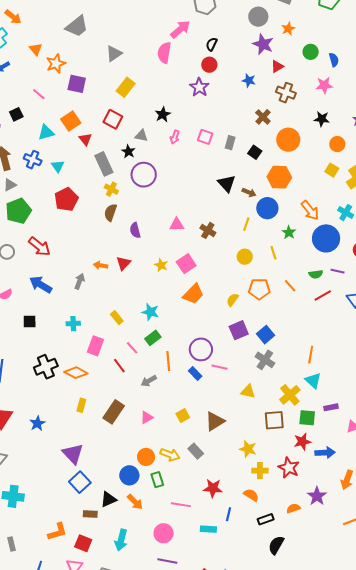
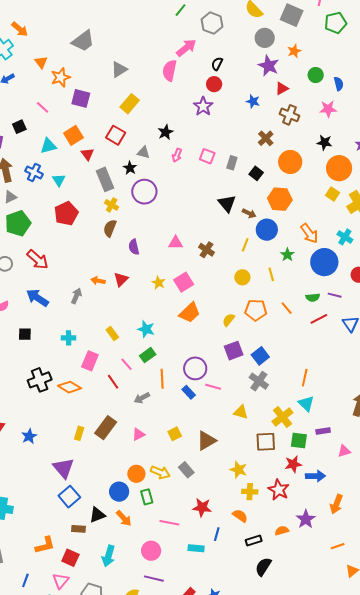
orange circle: (337, 144) -> (339, 168), size x1.6
yellow rectangle: (81, 405) -> (79, 433), moved

